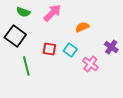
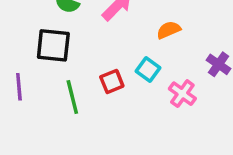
black square: (15, 36) -> (53, 45), turned -30
red square: (49, 49) -> (112, 82), moved, turned -32

